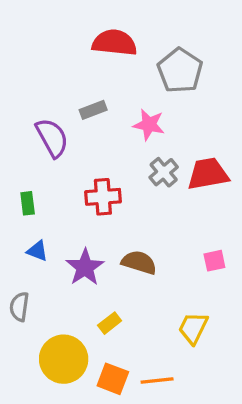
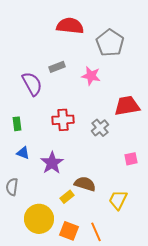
gray cross: (164, 172) -> (100, 128), moved
brown semicircle: (139, 262) -> (85, 184), moved
orange line: (157, 380) -> (96, 232), turned 72

